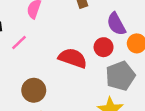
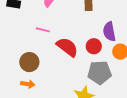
pink line: (19, 42) -> (43, 30), moved, turned 40

